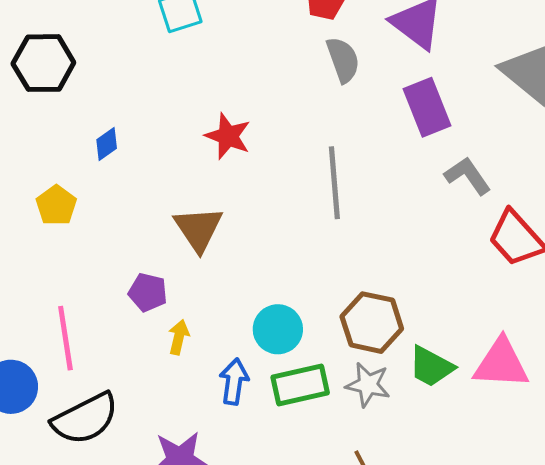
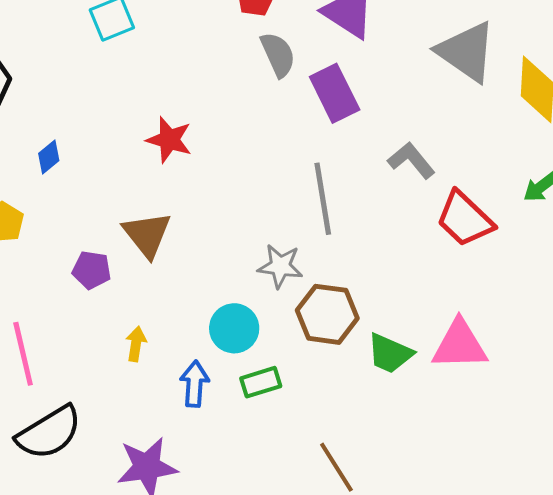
purple rectangle: (427, 107) -> (335, 93), moved
gray line: (334, 183) -> (323, 199), moved
purple pentagon: (148, 292) -> (92, 270), moved
green rectangle: (300, 385) -> (261, 382), size x0.7
gray star: (368, 385) -> (280, 266), moved

